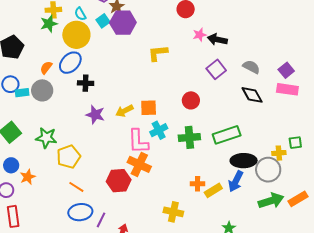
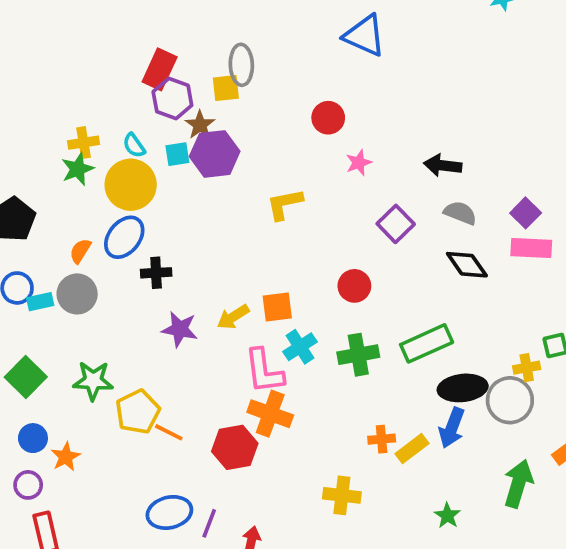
cyan square: (103, 21) -> (177, 154), turned 32
black arrow: (217, 39) -> (443, 165), moved
orange line: (76, 187) -> (169, 432), moved
green arrow: (271, 201) -> (518, 484), moved, turned -50

